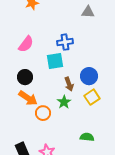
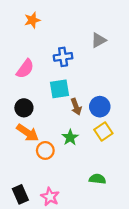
gray triangle: (88, 12) -> (99, 40), moved, turned -32
blue cross: (65, 42) -> (63, 57), moved
brown arrow: (69, 84) -> (76, 107), moved

